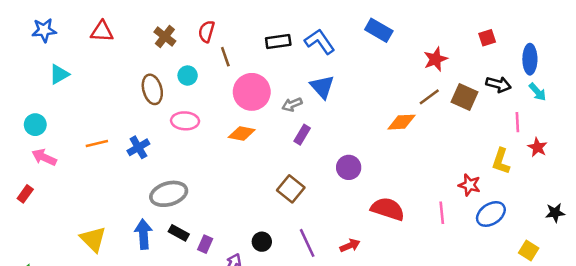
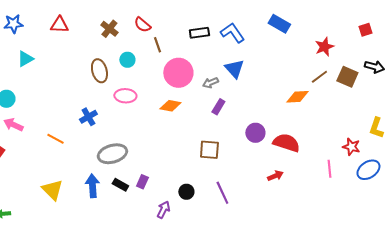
red semicircle: (206, 31) -> (142, 25), turned -66
orange line: (97, 143) -> (55, 139), moved, turned 42
brown square: (291, 189) -> (209, 150), turned -35
red semicircle: (388, 209) -> (286, 143), moved
purple rectangle: (205, 244) -> (142, 182), moved
red arrow: (350, 245) -> (275, 176), moved

